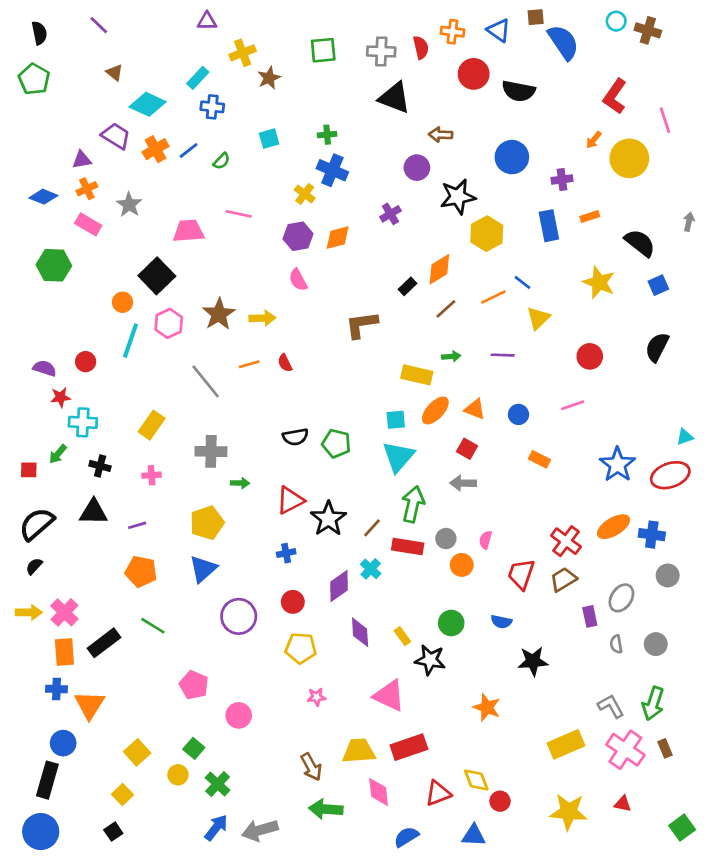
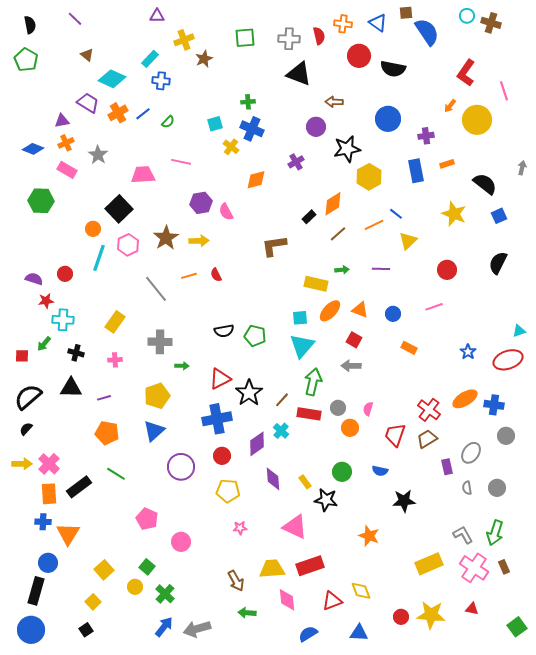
cyan square: (269, 139) -> (215, 124), moved
purple hexagon: (298, 236) -> (201, 203), moved
blue star: (617, 465) -> (468, 352), size x0.6
blue cross: (286, 553) -> (217, 419), size x2.0
red circle: (500, 801) -> (401, 617), moved
green arrow: (326, 809) -> (247, 613), size x0.7

